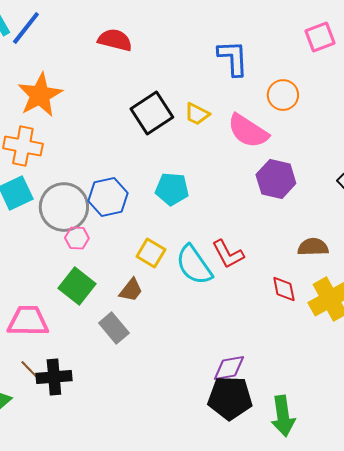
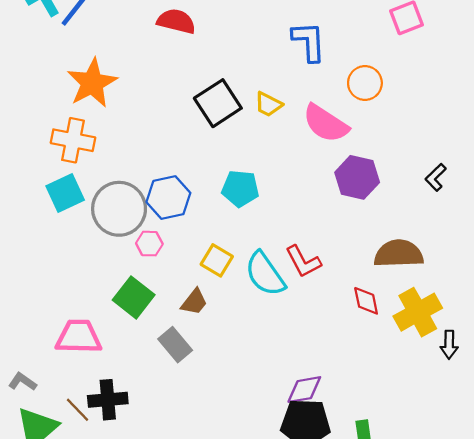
pink hexagon: (77, 238) -> (149, 244), moved
brown semicircle: (313, 247) -> (399, 254), size x1.4
brown line: (31, 371) -> (77, 410), moved

